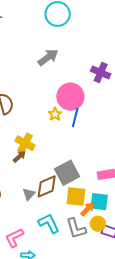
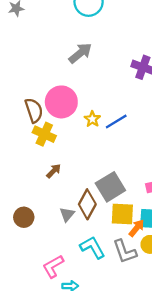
pink circle: (70, 97) -> (61, 102), moved
blue line: (75, 117) -> (116, 122), turned 48
yellow cross: (25, 143) -> (44, 134), moved
brown diamond: (47, 186) -> (87, 204), turned -35

